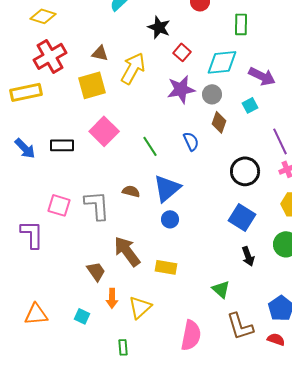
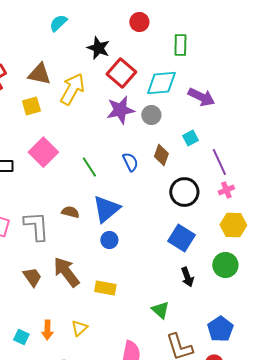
red square: (182, 52) -> (121, 73), size x1.6
brown triangle: (100, 53) -> (39, 74), size x1.4
yellow square: (92, 85) -> (31, 106), size x0.7
cyan square: (250, 105) -> (190, 138), moved
brown diamond: (219, 122) -> (161, 155), moved
brown trapezoid: (96, 271) -> (32, 277), moved
orange arrow: (112, 298) -> (47, 330), moved
yellow triangle: (140, 307) -> (79, 328), size x0.7

